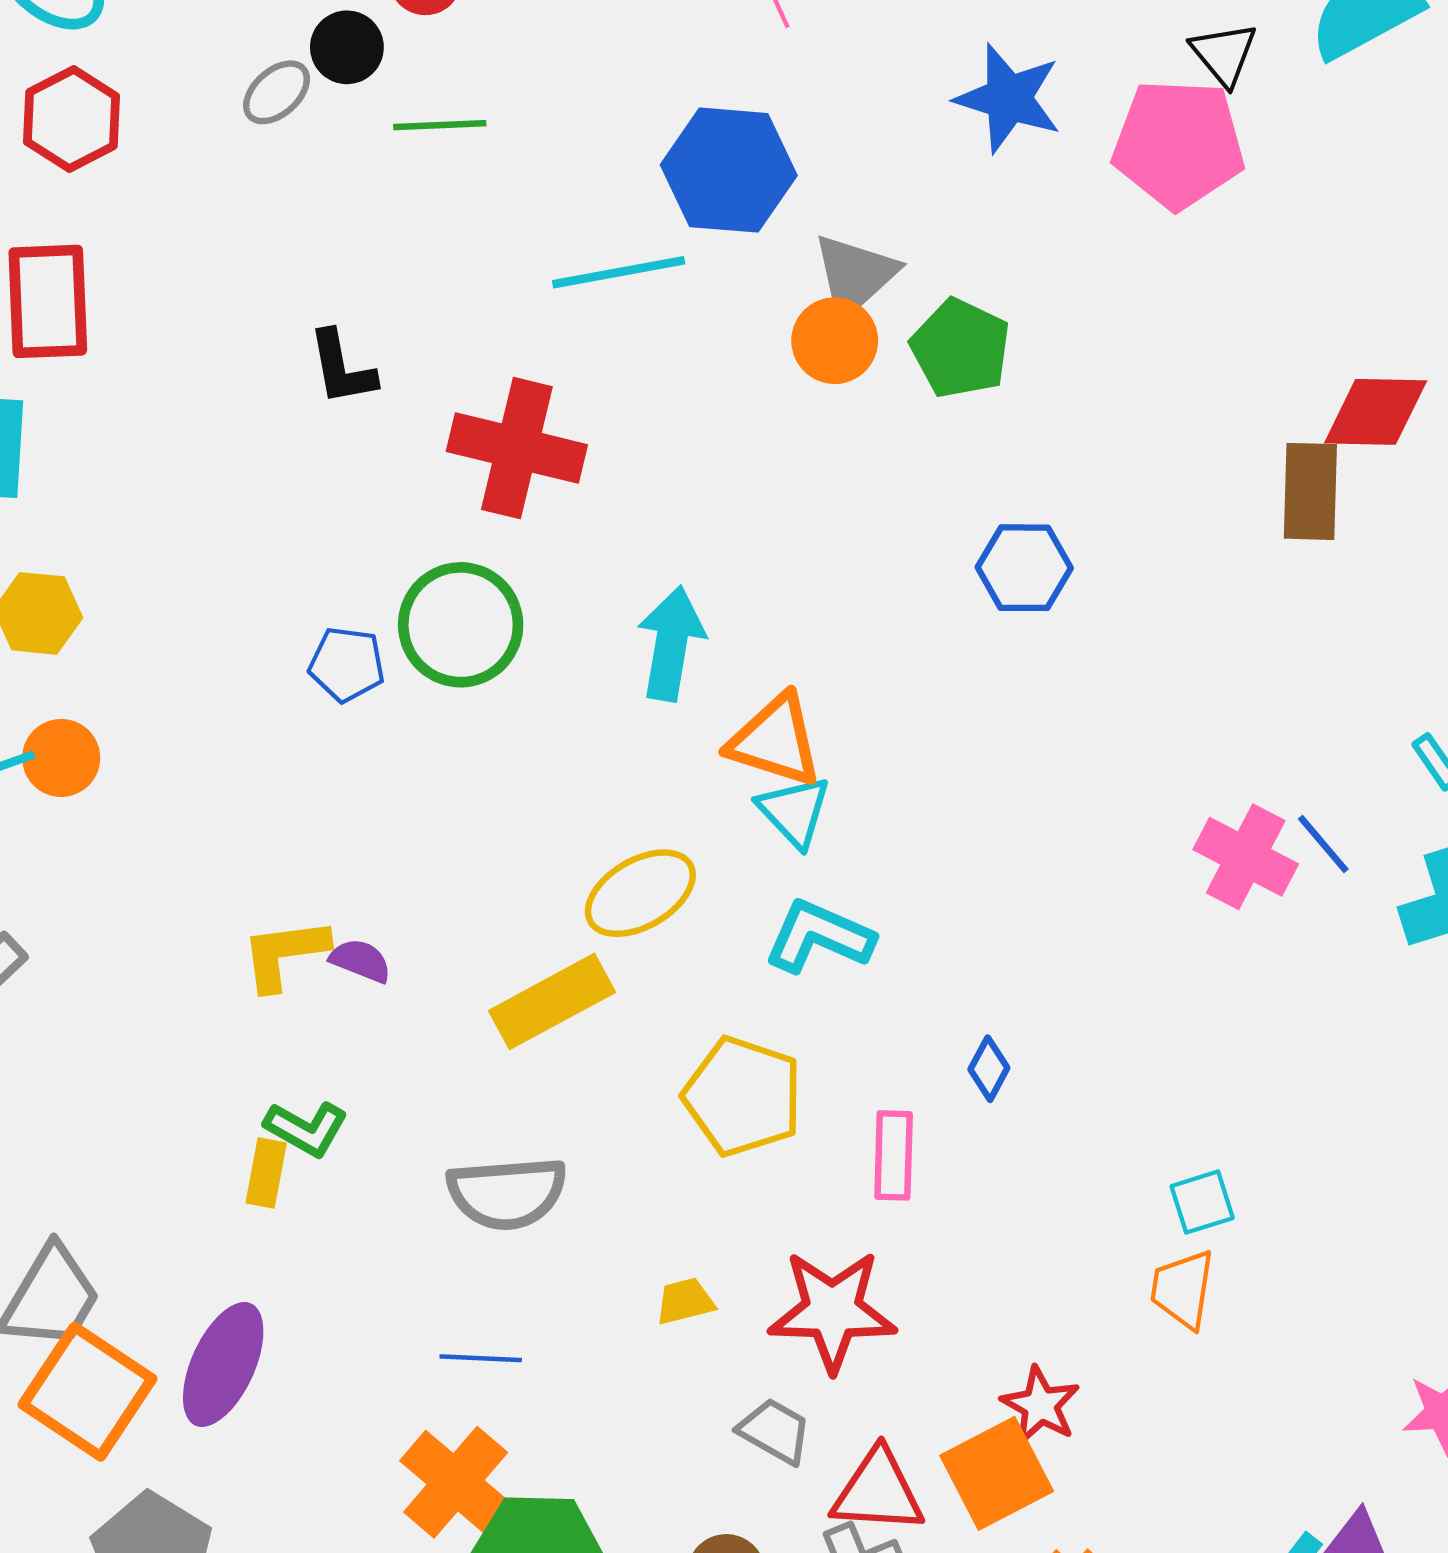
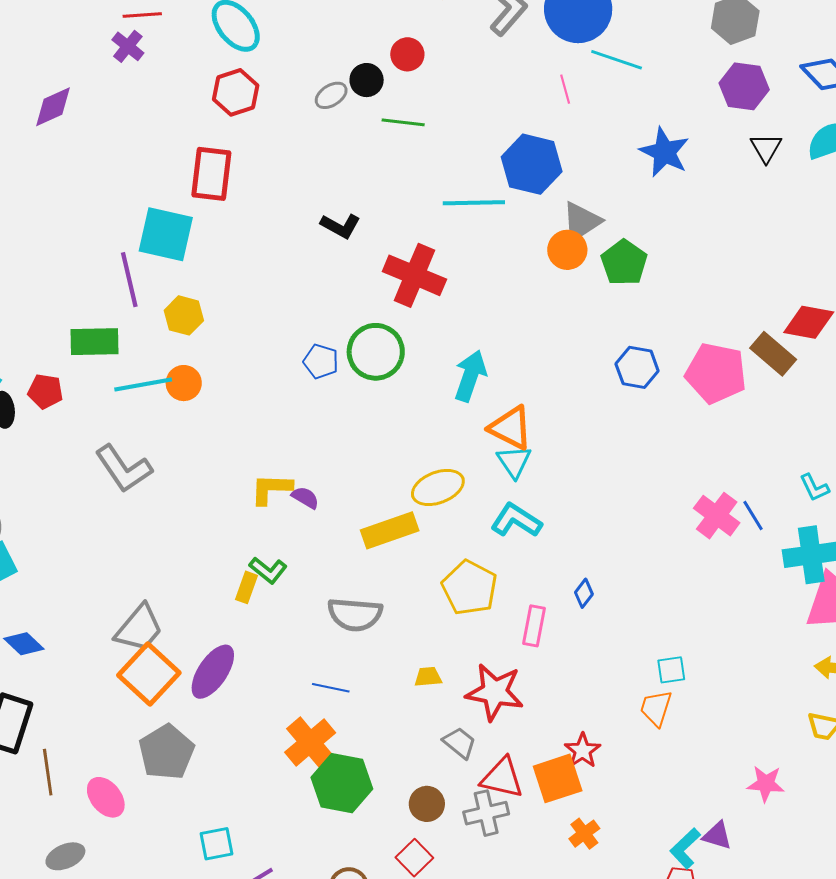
pink pentagon: (1178, 144) -> (716, 373), moved
black L-shape: (342, 368) -> (340, 226), turned -60
brown rectangle: (1310, 491) -> (773, 354), turned -60

